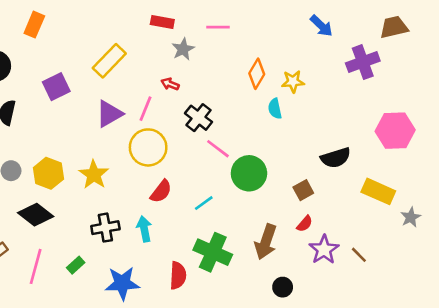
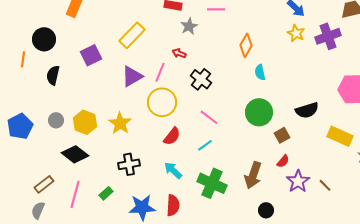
yellow star: (293, 81) -> (296, 33), moved, turned 30
pink line: (218, 149) -> (209, 117), moved
green circle: (249, 173) -> (259, 112), moved
cyan arrow: (144, 229) -> (173, 170), moved, turned -36
red semicircle: (178, 275) -> (173, 205), moved

